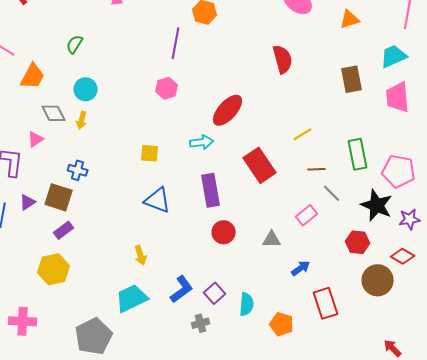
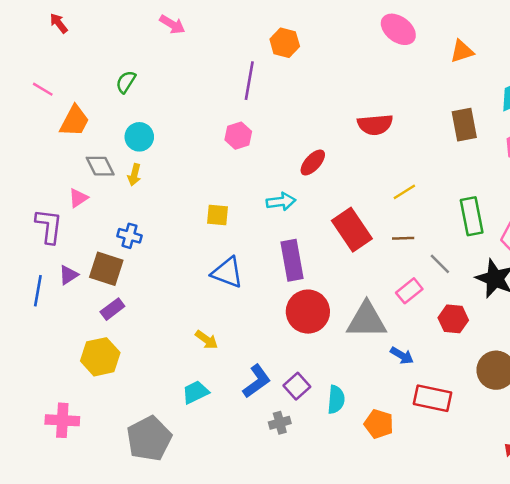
red semicircle: (283, 59) -> (375, 125), moved, turned 100
red ellipse: (228, 110) -> (313, 162), size x0.7
brown line: (317, 169) -> (403, 238), moved
red circle: (224, 232) -> (308, 312), size x1.5
gray triangle: (272, 239) -> (367, 320), size x1.8
red hexagon: (358, 242) -> (453, 319), moved
yellow arrow: (141, 255) -> (206, 340), turned -36
blue arrow: (301, 268) -> (402, 356), turned 66
cyan trapezoid: (132, 298) -> (195, 392), size x0.7
red rectangle: (326, 303) -> (433, 398), turned -60

